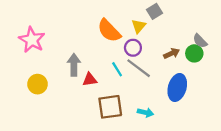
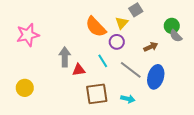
pink star: (32, 40) -> (28, 35), turned 30
green circle: (194, 53) -> (172, 26), moved
gray line: (139, 68) -> (131, 70), moved
yellow circle: (37, 84) -> (25, 88), moved

